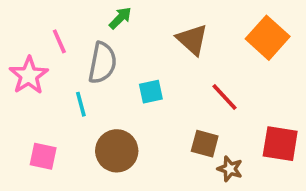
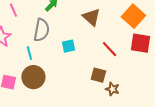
pink line: (59, 41) -> (13, 10), moved
red square: (280, 144) -> (140, 43), moved
brown circle: (117, 151) -> (33, 77), moved

